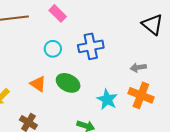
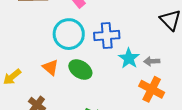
cyan circle: (53, 49) -> (69, 34), size x1.8
cyan star: (107, 99) -> (129, 58), moved

